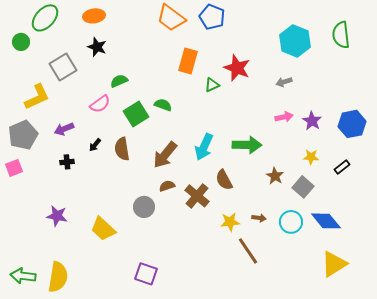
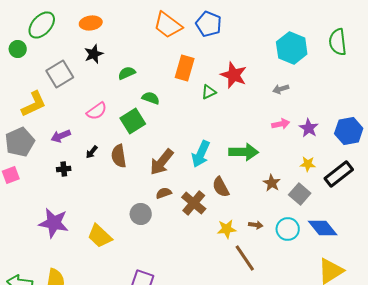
black star: (97, 47) -> (94, 54), turned 30
green semicircle: (119, 81) -> (127, 73), moved
green semicircle: (163, 105) -> (151, 98), moved
black rectangle: (342, 167) -> (339, 174), size x1.8
purple star: (57, 216) -> (54, 223), size x1.4

